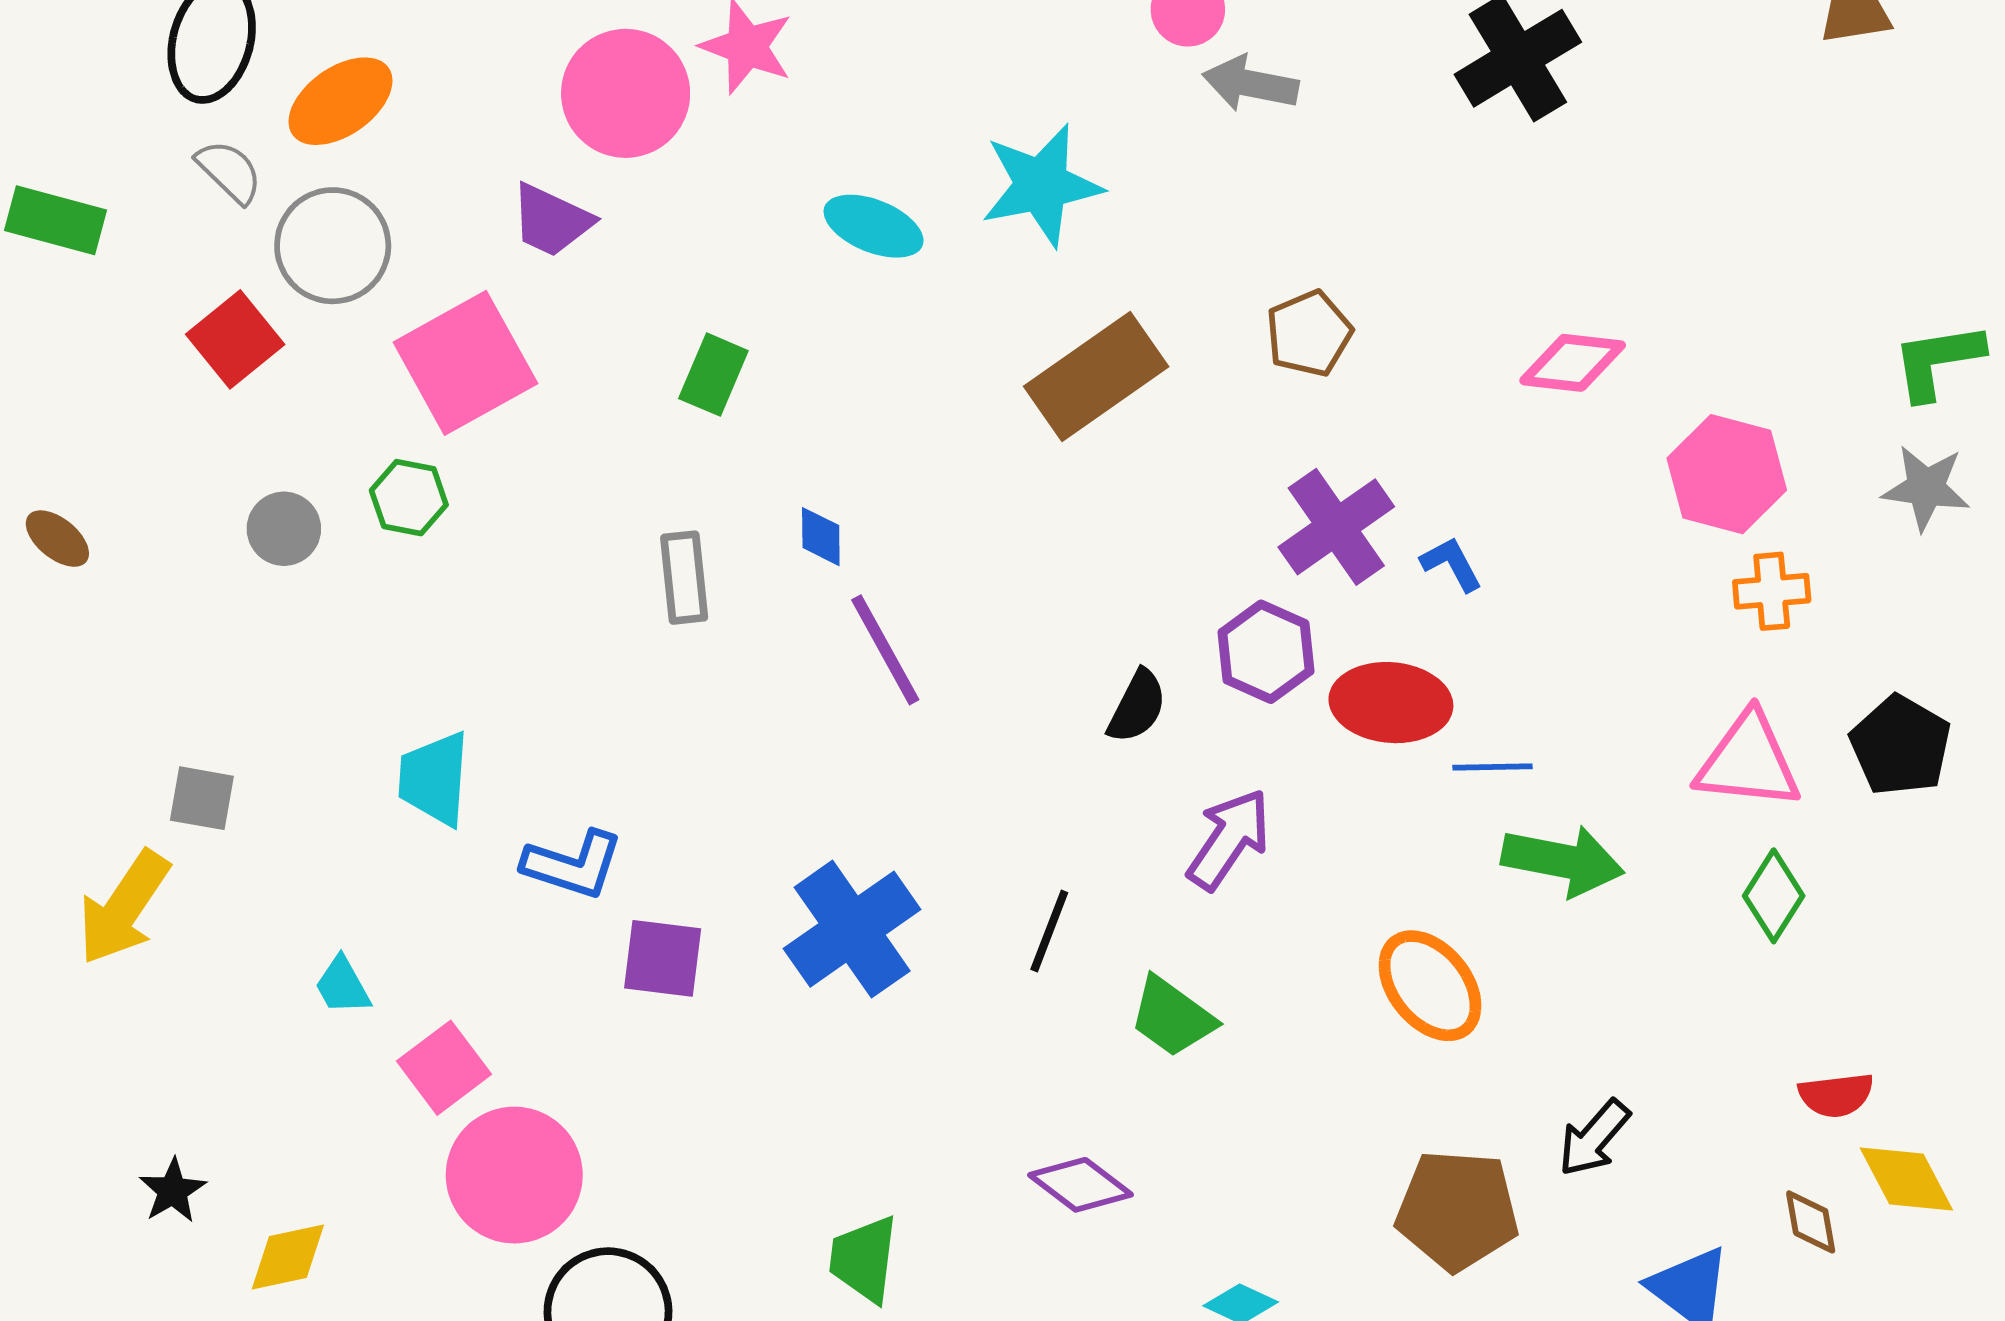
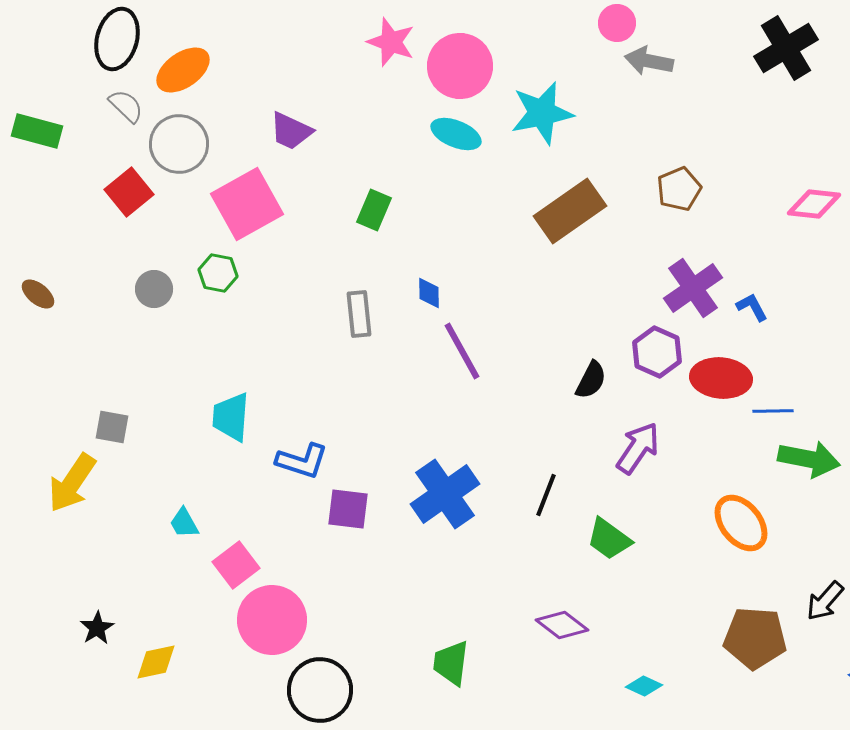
pink circle: (626, 93) -> (460, 66), moved

